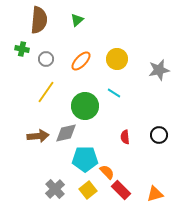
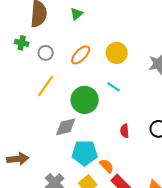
brown arrow: (38, 136) -> (18, 159), moved

